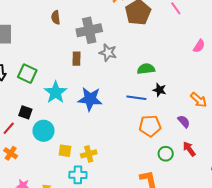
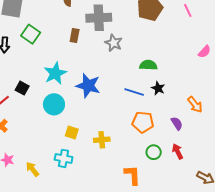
brown rectangle: (77, 59) -> (75, 36), moved
green square: (27, 74) -> (31, 34), moved
cyan circle: (43, 131) -> (54, 104), moved
yellow square: (65, 151) -> (72, 132), moved
yellow cross: (89, 154) -> (102, 140), moved

